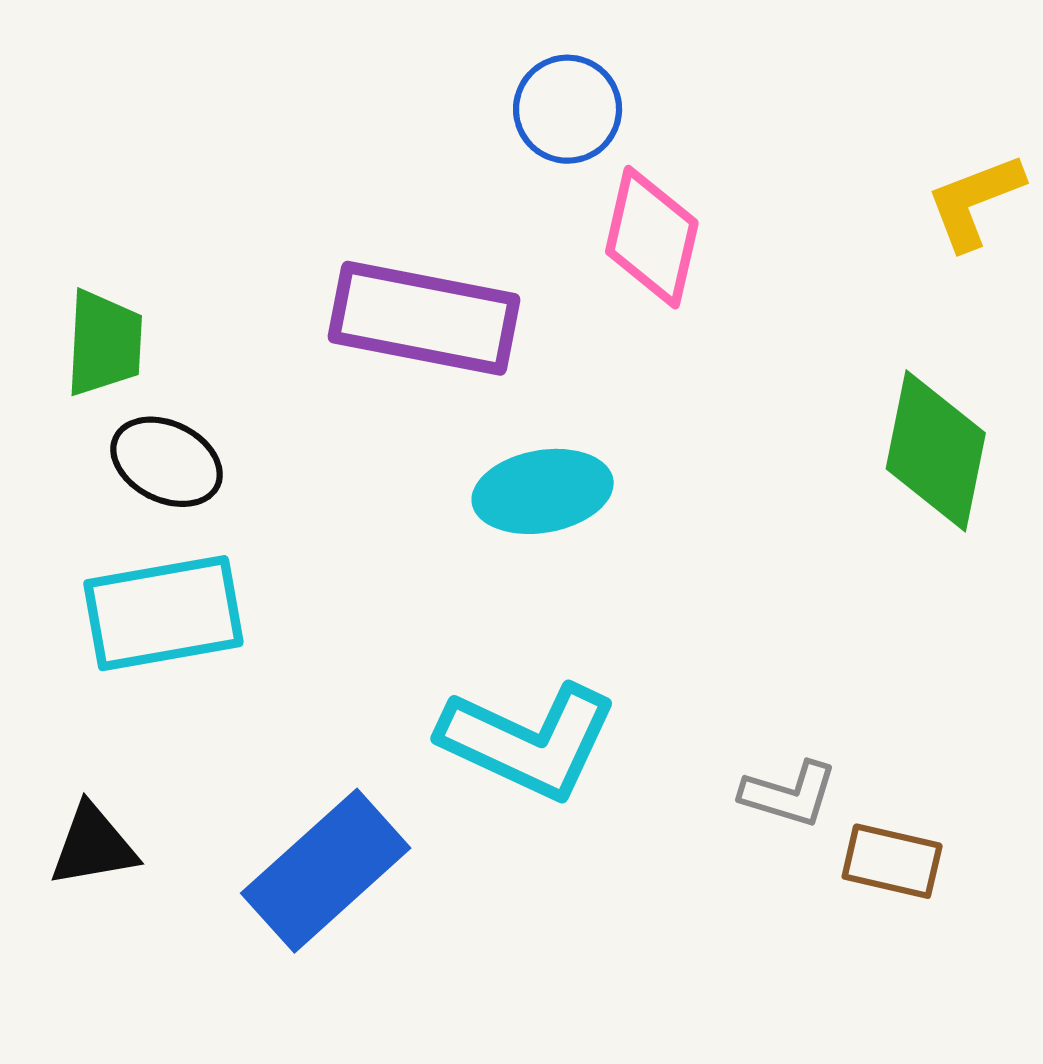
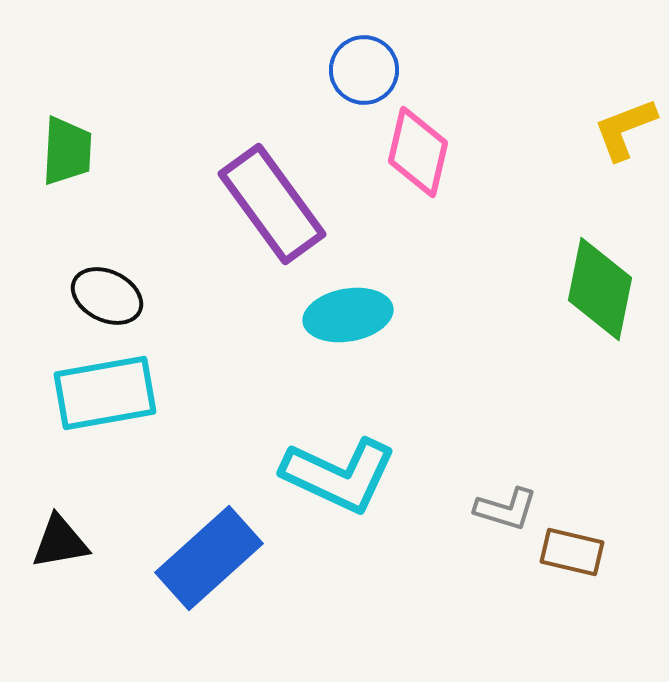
purple rectangle: (424, 318) -> (272, 204), turned 43
green trapezoid: (104, 343) -> (67, 151), moved

